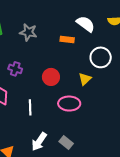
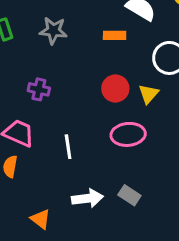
red circle: (51, 77) -> (115, 88), moved
white arrow: (39, 142) -> (87, 198), turned -126

